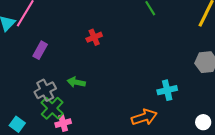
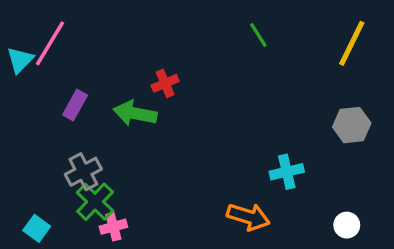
green arrow: (76, 82) -> (135, 113), moved, size x1.4
orange arrow: (144, 117) -> (248, 217), turned 35

